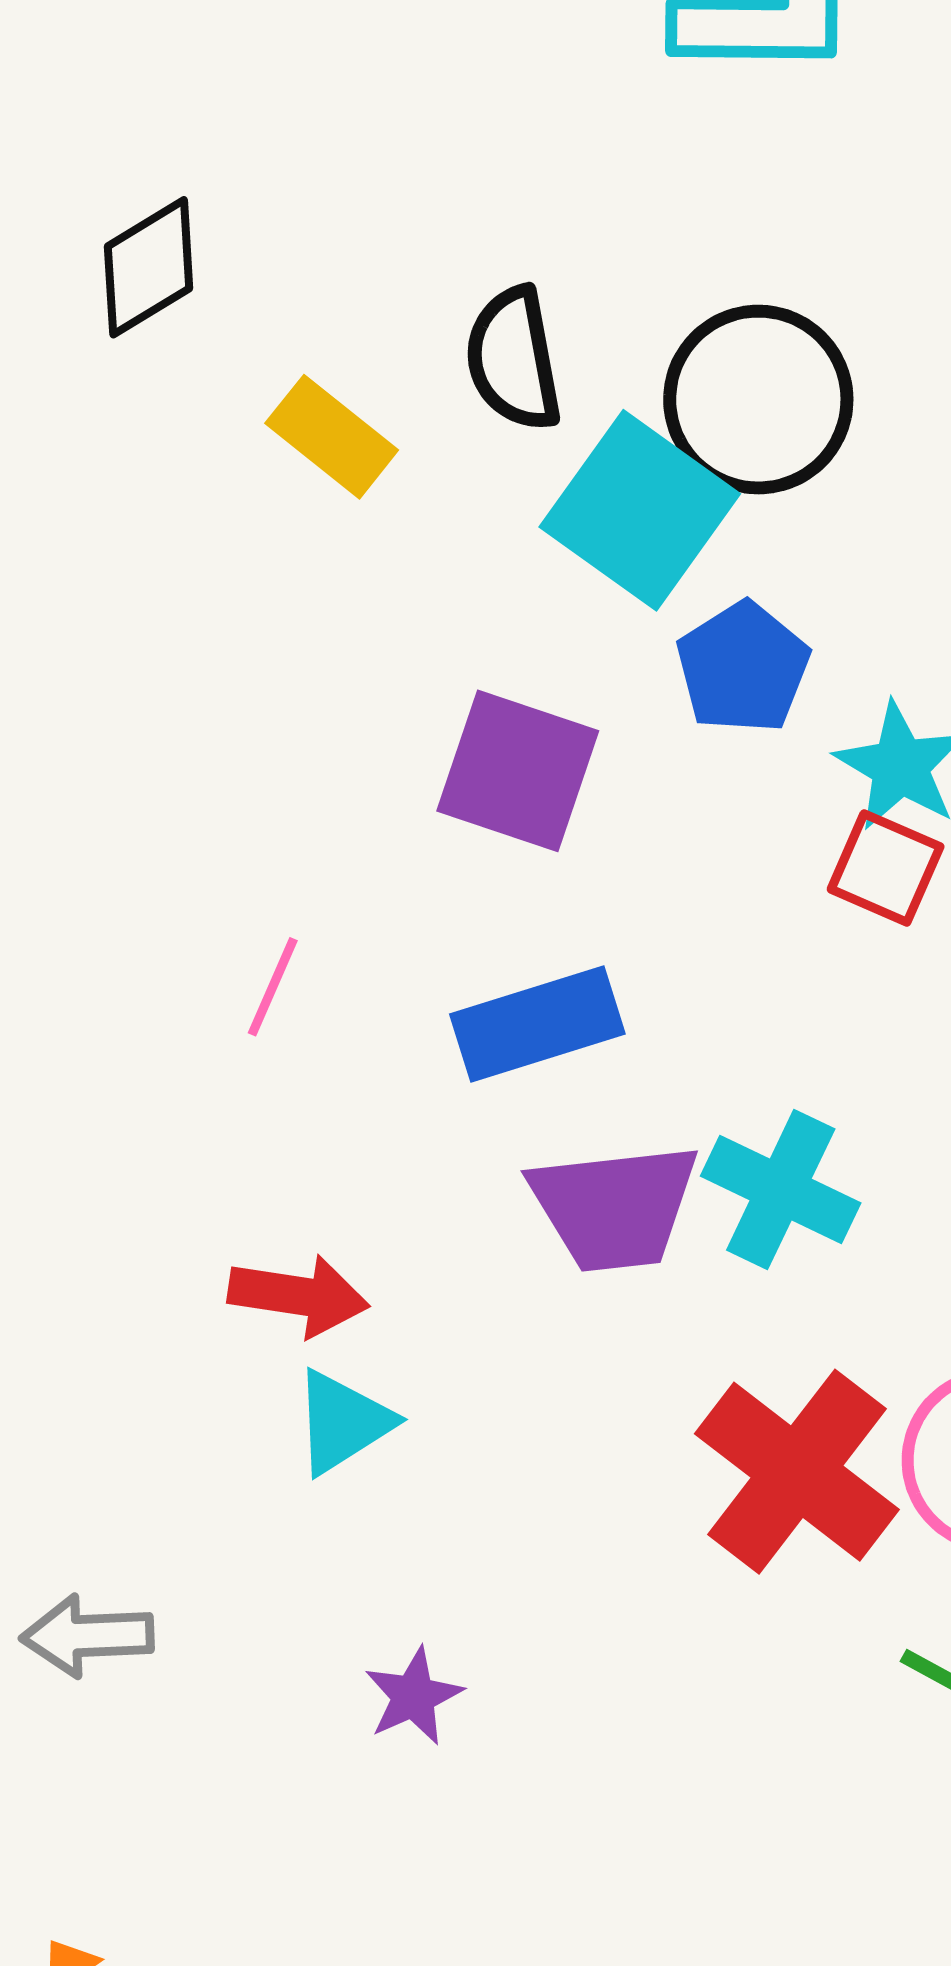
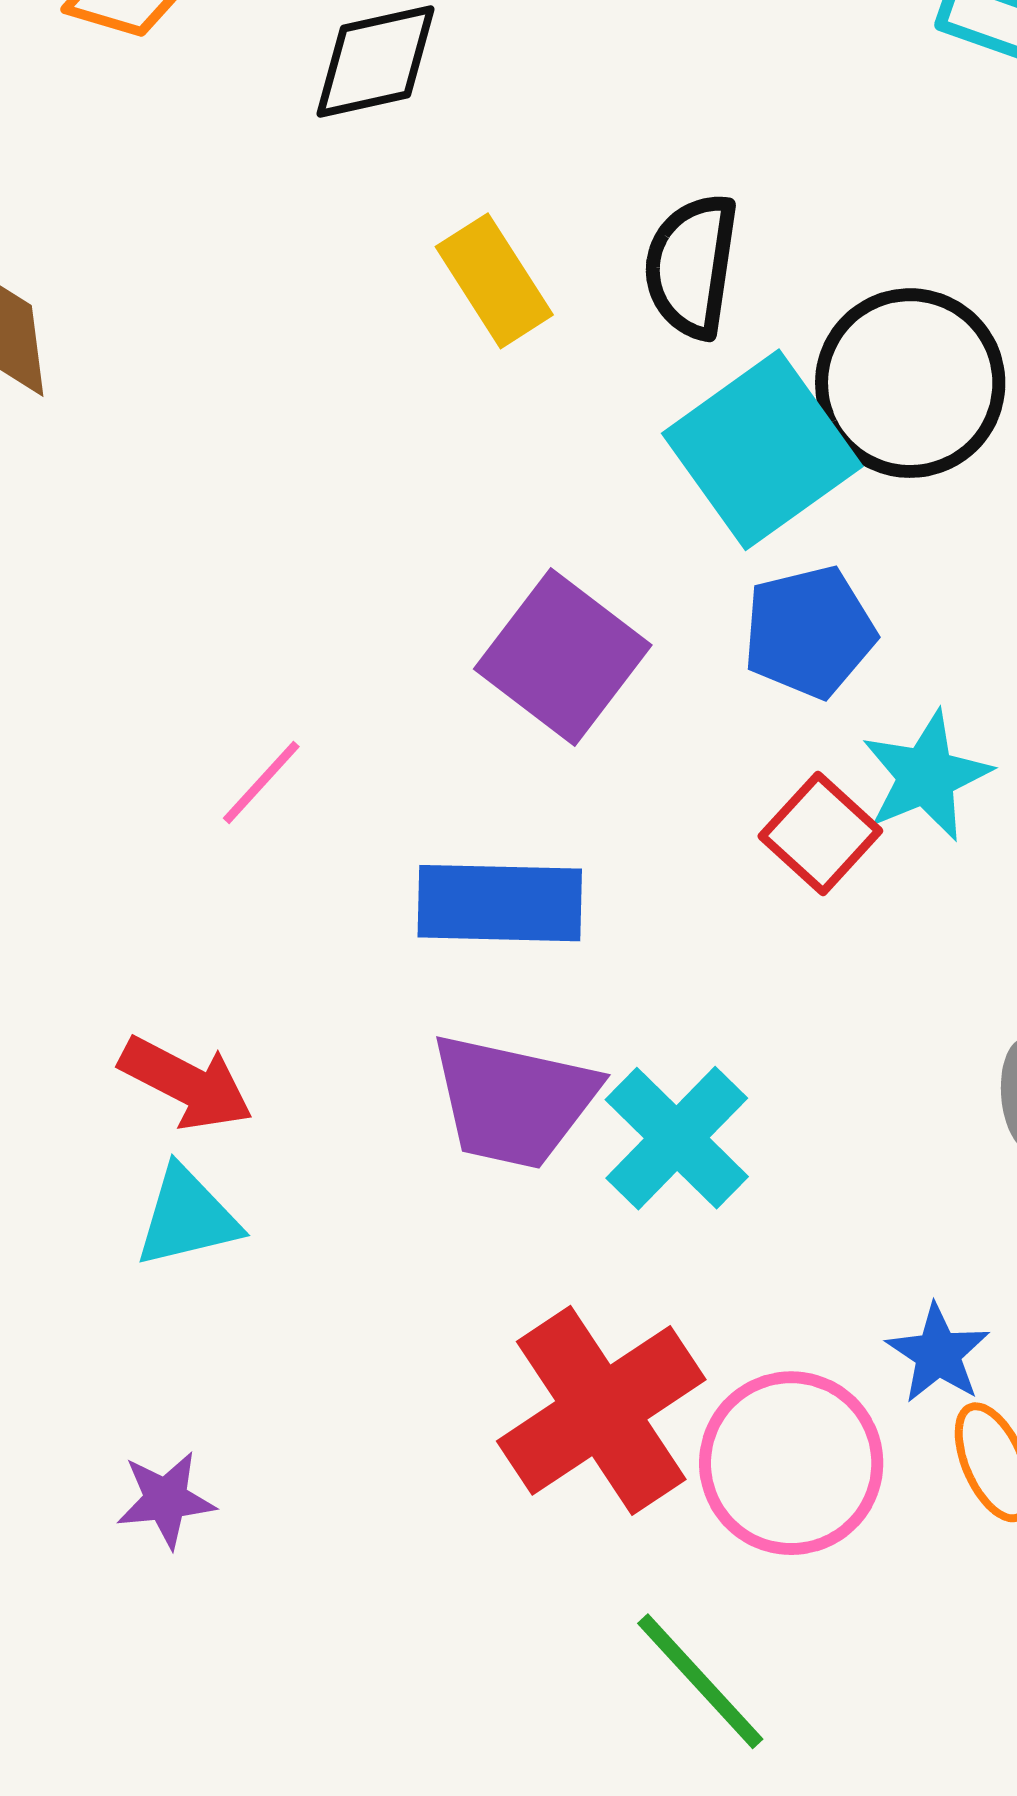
red square: (886, 868) -> (820, 833), moved

